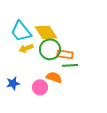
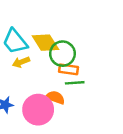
green circle: (50, 49) -> (62, 54), moved
pink circle: (40, 87) -> (38, 110), size x1.6

